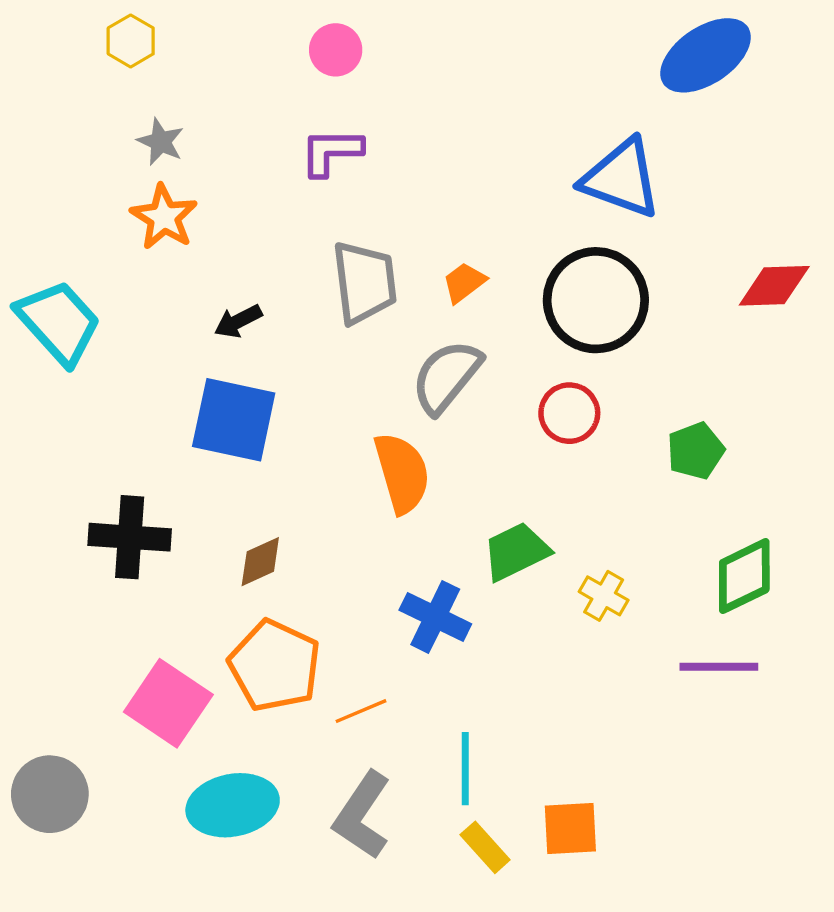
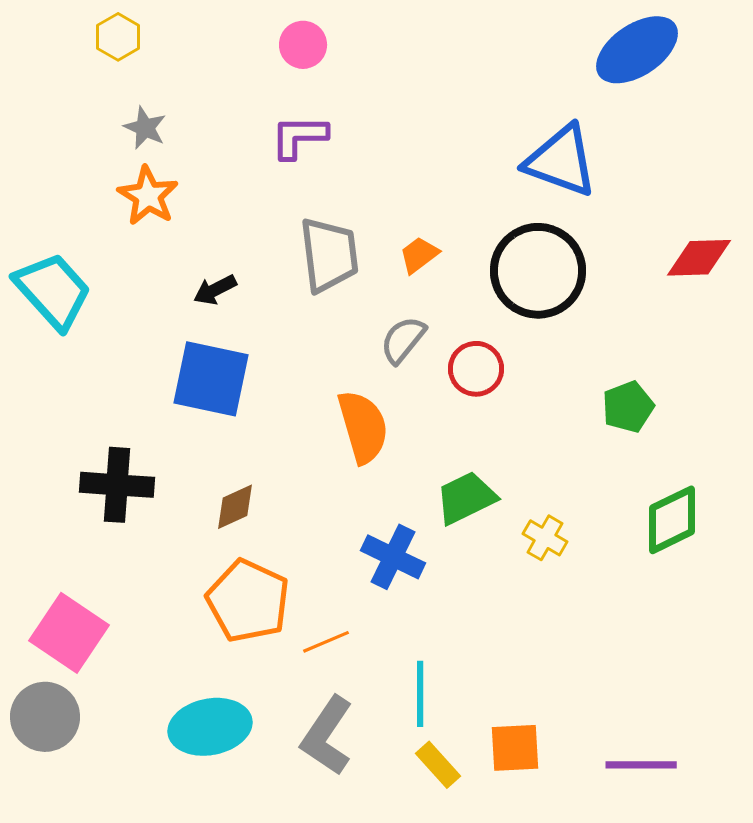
gray semicircle: (446, 377) -> (403, 340), size x0.7
red circle: (569, 413) -> (476, 369), moved
purple line: (719, 667) -> (641, 765), moved
pink square: (168, 703) -> (69, 633), moved

